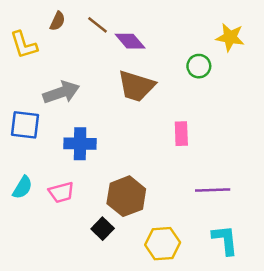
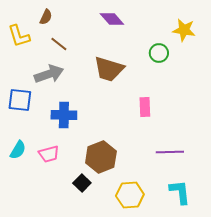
brown line: (98, 25) -> (59, 44), moved
purple diamond: (130, 41) -> (112, 19), moved

